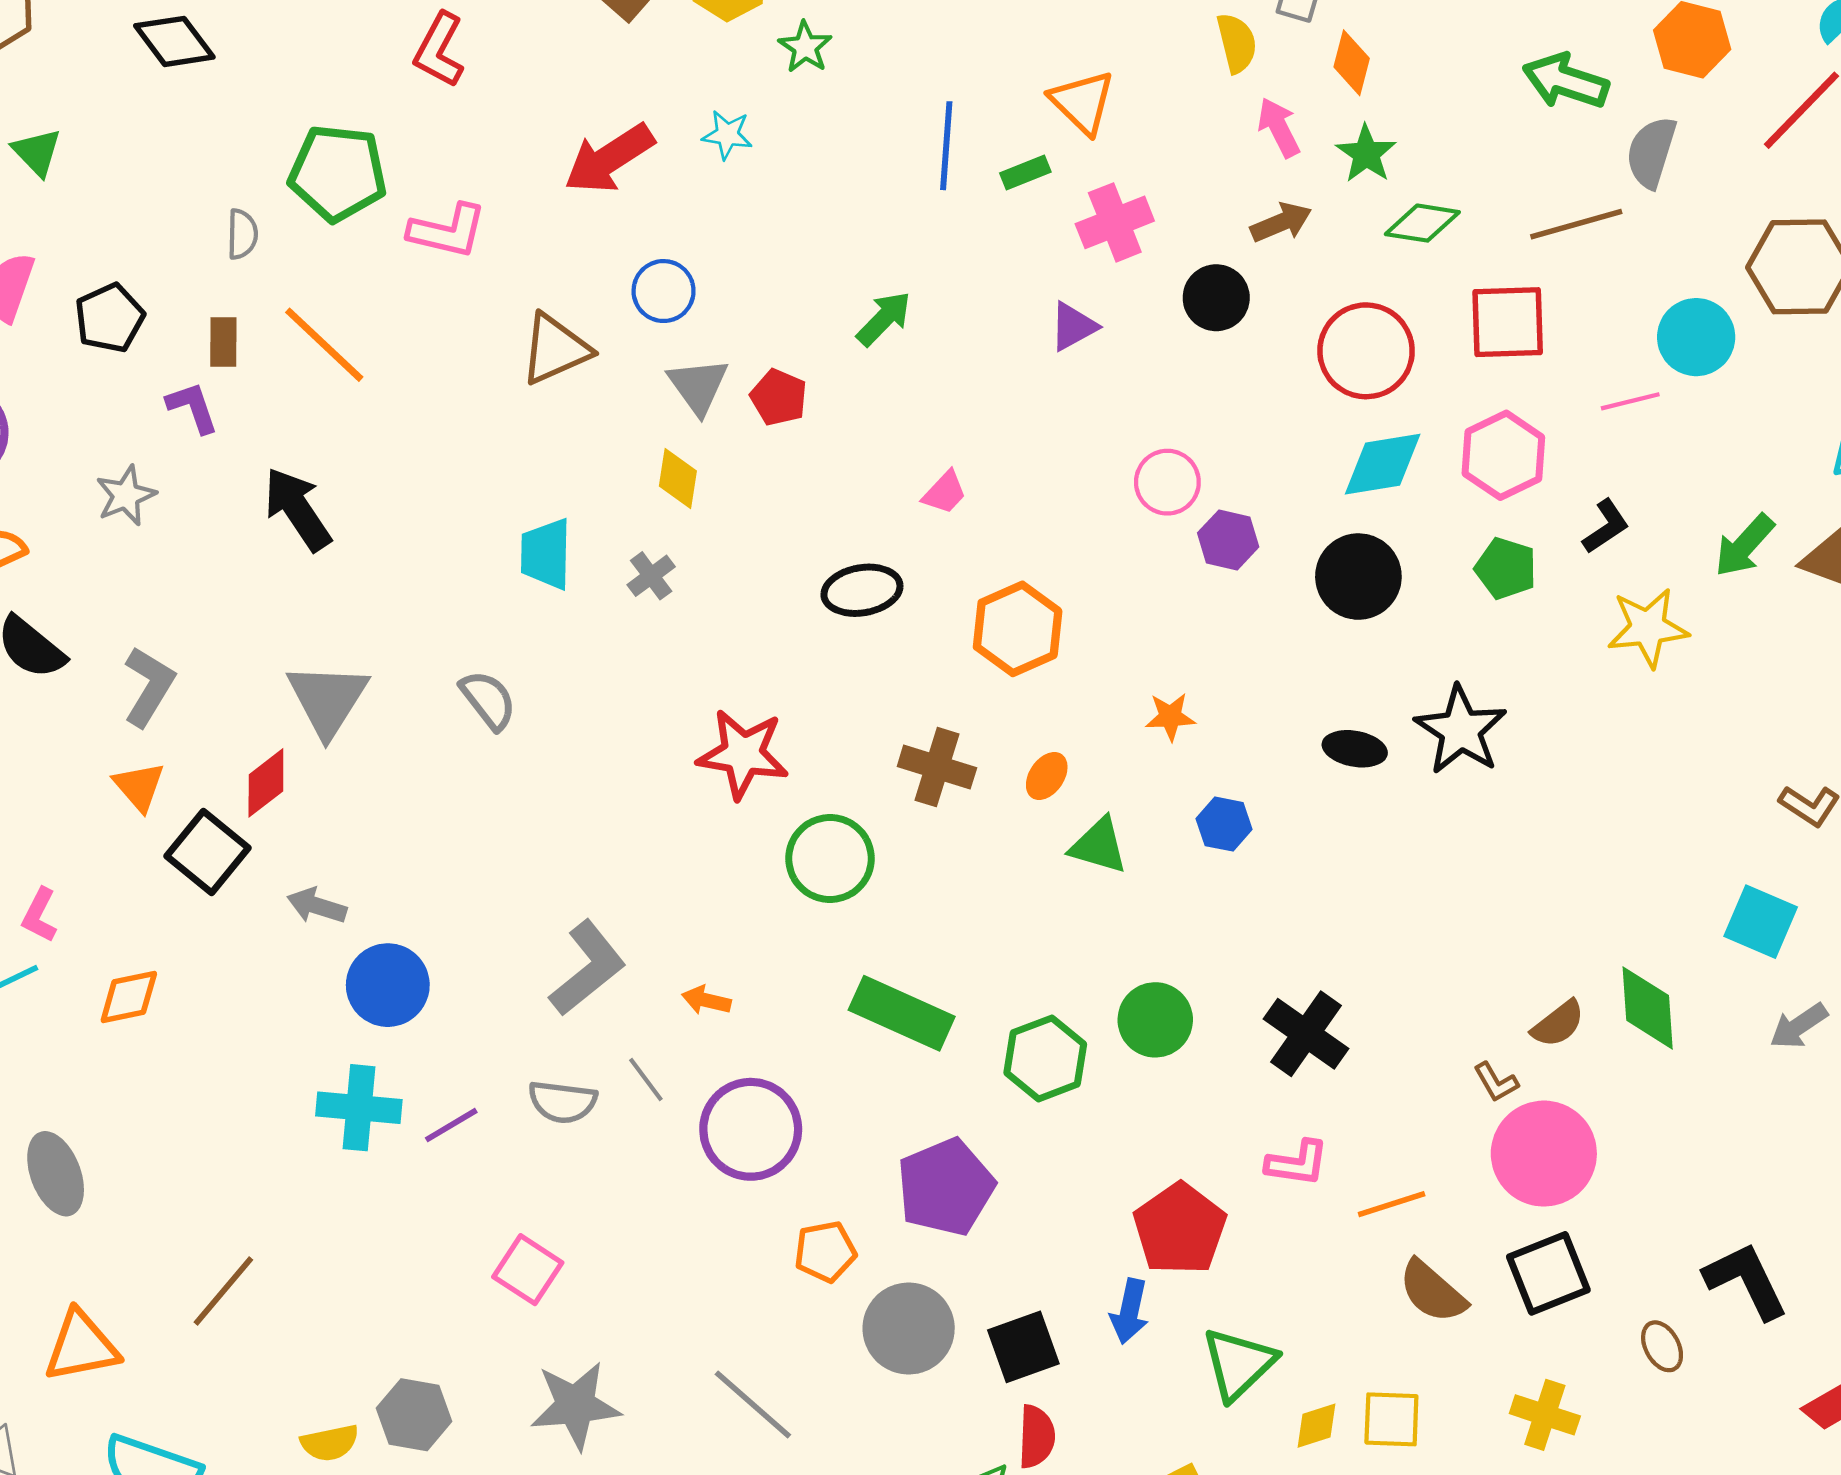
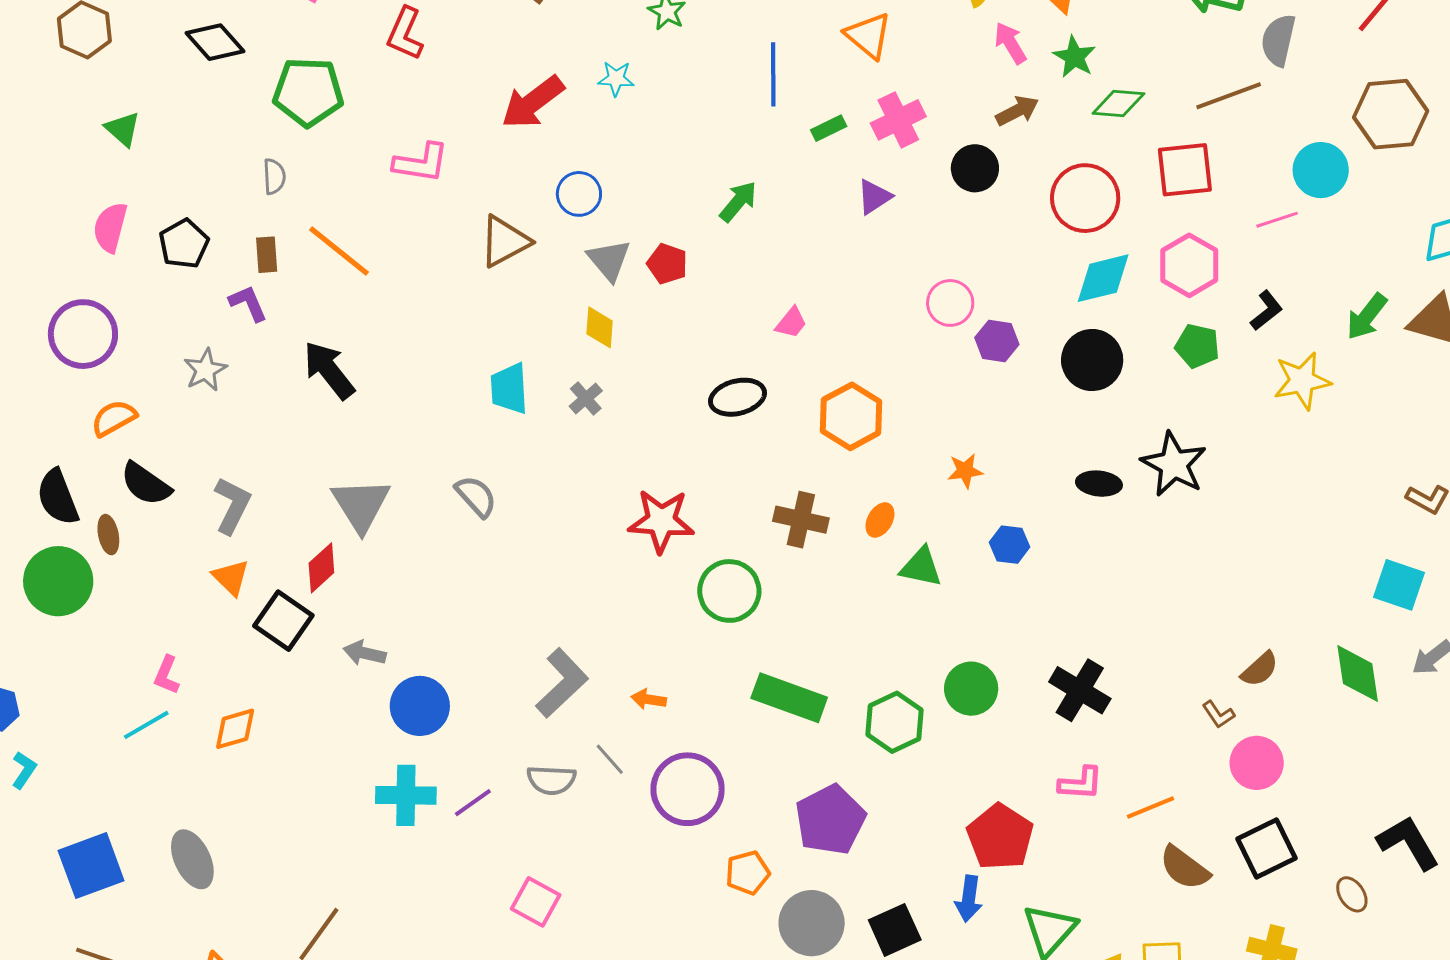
green pentagon: (338, 173) -> (308, 92), moved
green rectangle: (1025, 173) -> (829, 128), moved
green diamond: (1648, 1008) -> (1358, 674), moved
pink circle: (1544, 1154) -> (1257, 763), size x0.7

